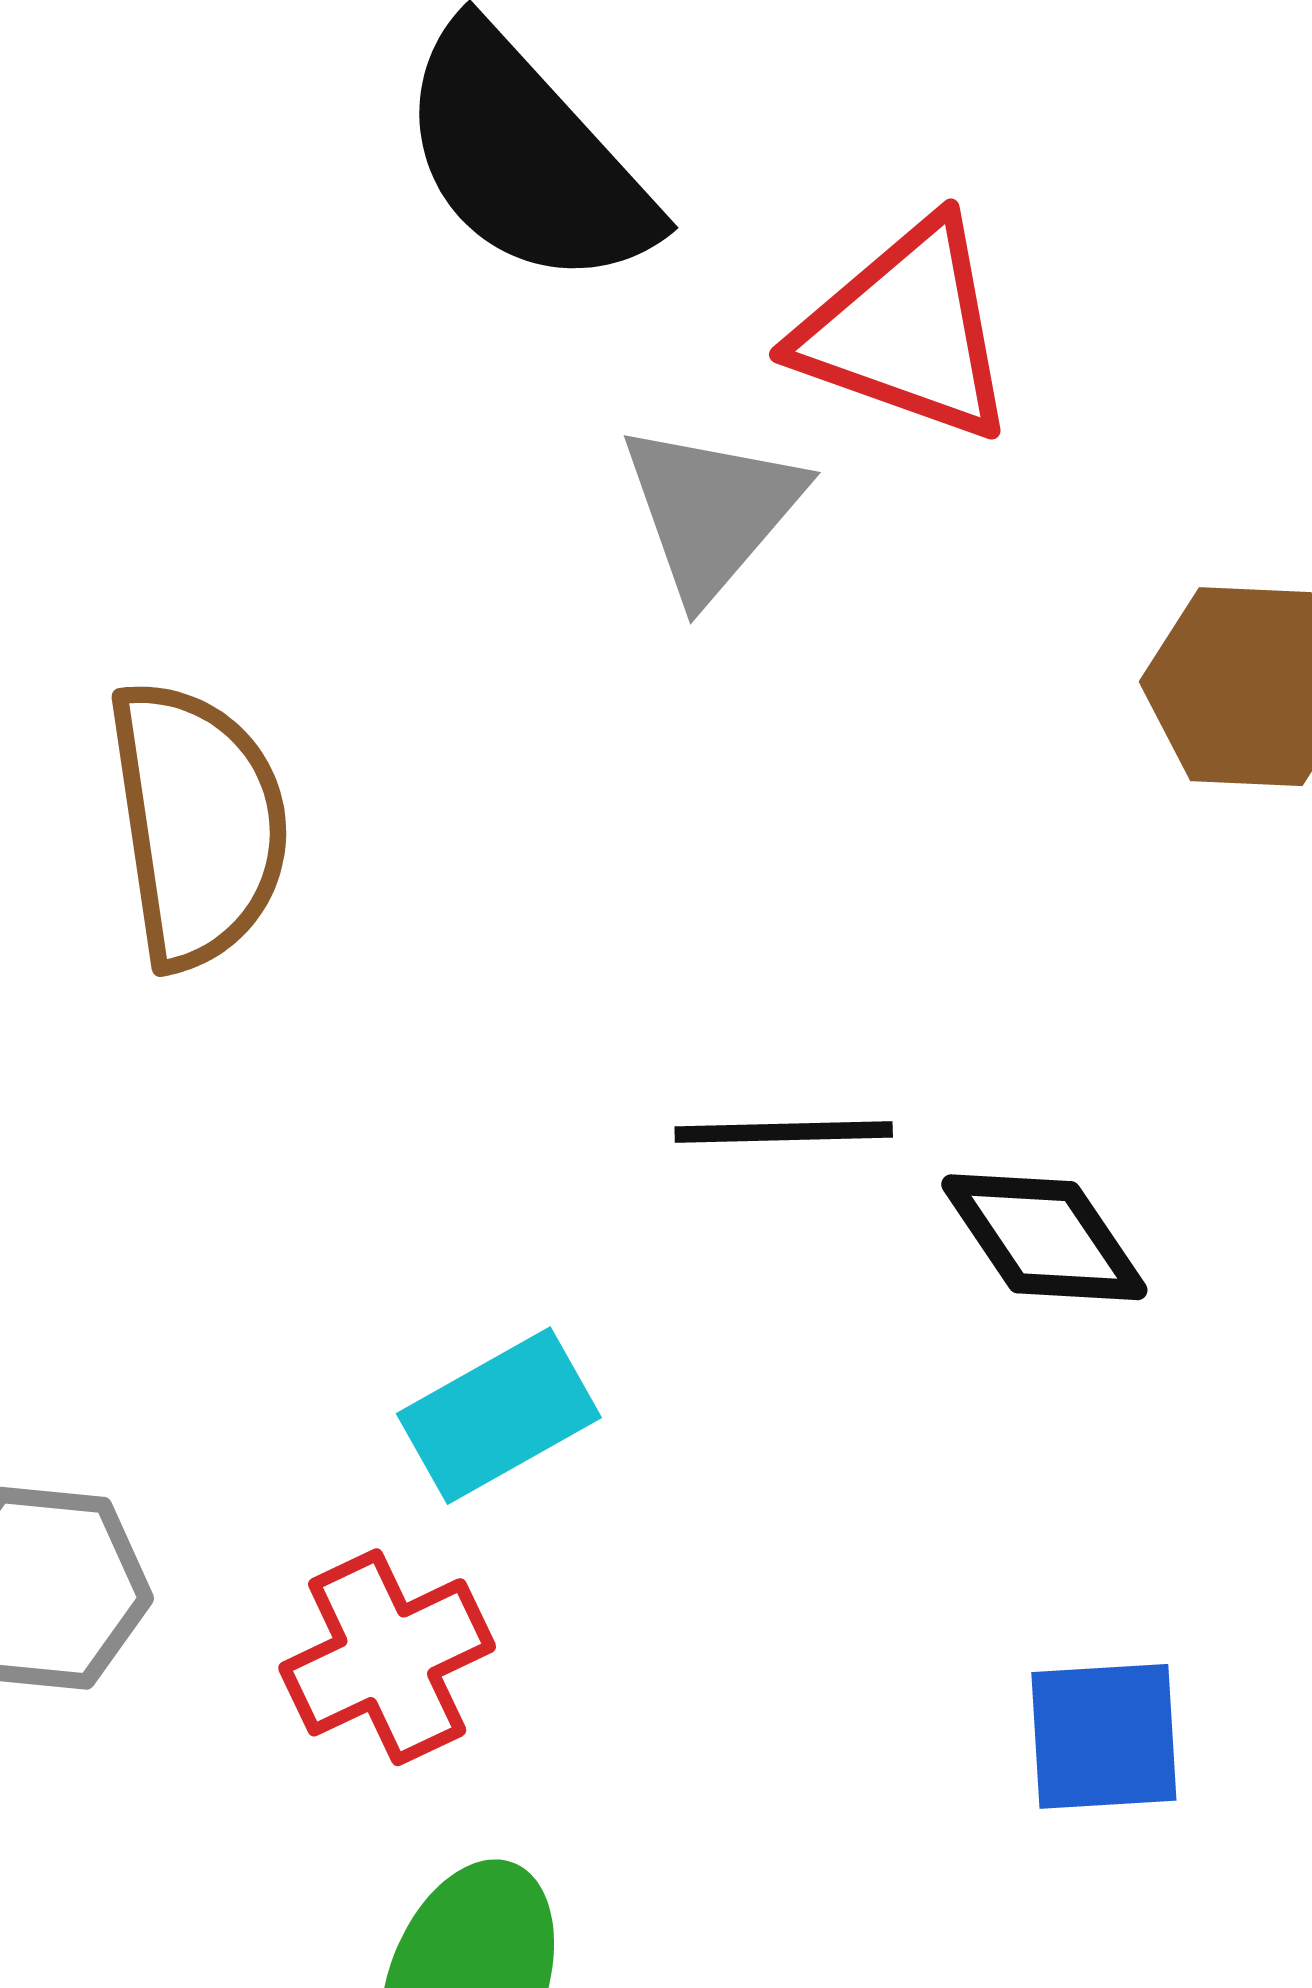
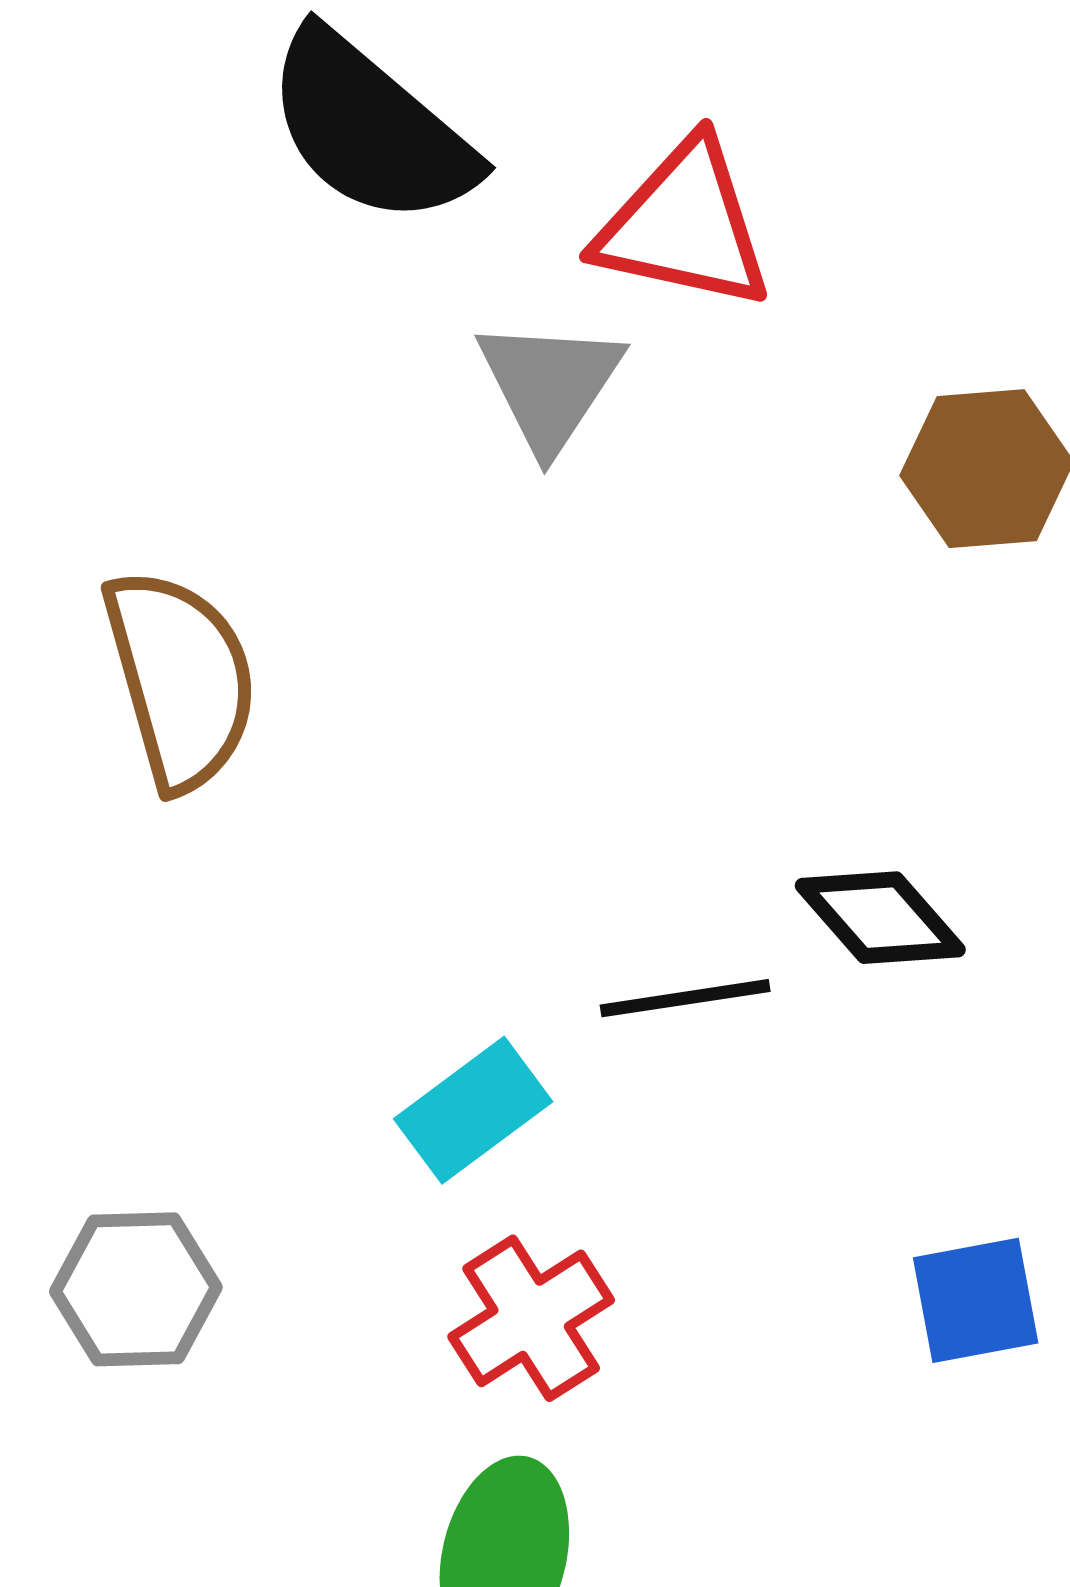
black line: (784, 1132) -> (685, 998), moved
red cross: (387, 1657) -> (531, 1318), moved

